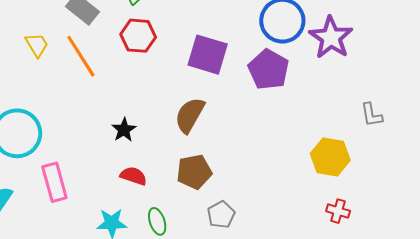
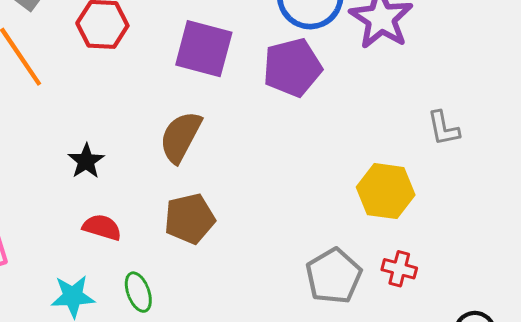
purple pentagon: (268, 70) -> (292, 67), turned 30
gray pentagon: (221, 215) -> (334, 276), moved, size x1.4

